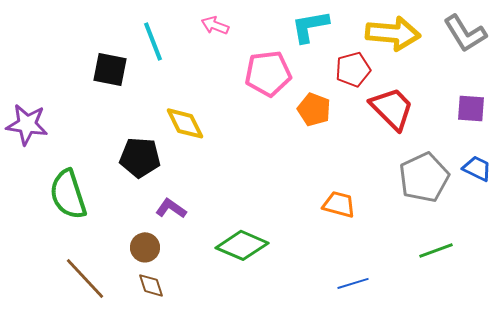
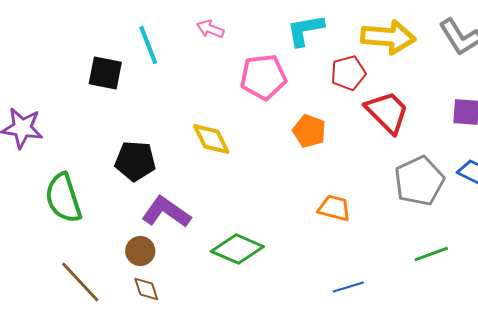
orange pentagon: (314, 109) -> (309, 131), moved
yellow diamond: (185, 123) -> (211, 139), moved
purple L-shape: (171, 208) -> (166, 212), size x1.6

